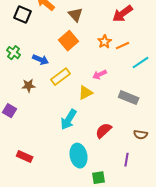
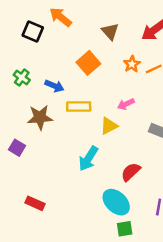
brown triangle: (76, 15) -> (110, 31), moved
yellow rectangle: (61, 77) -> (79, 107), turned 36
brown star: (29, 86) -> (40, 117), size x1.5
cyan ellipse: (79, 156) -> (116, 202), moved, turned -35

